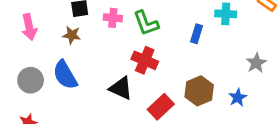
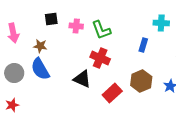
blue rectangle: (197, 34) -> (143, 45), moved
brown star: (72, 35) -> (40, 46), moved

